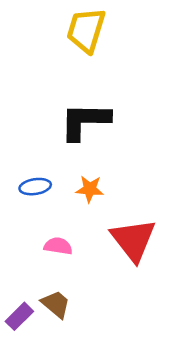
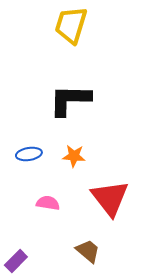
brown trapezoid: (56, 304) -> (88, 251), moved

